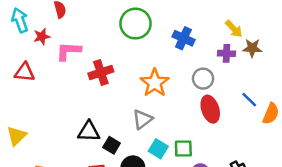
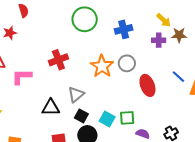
blue cross: (183, 38) -> (124, 29), turned -36
pink L-shape: (68, 51) -> (22, 77), moved
gray circle: (203, 79) -> (127, 63), moved
gray triangle: (142, 119) -> (76, 94), moved
black square: (112, 145) -> (81, 116), moved

